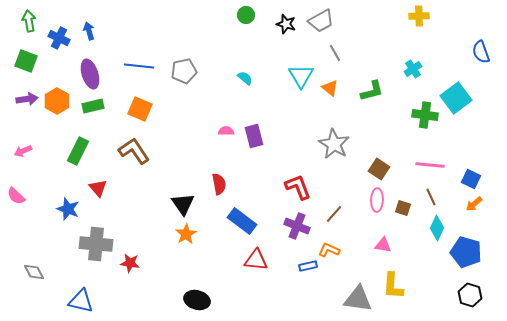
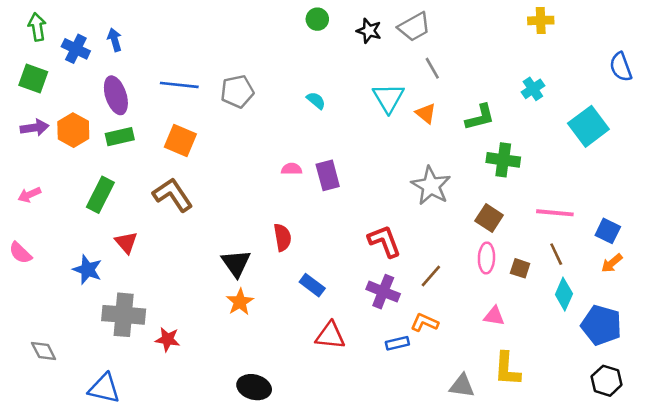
green cross: (425, 115) -> (503, 160), moved
blue rectangle: (242, 221) -> (312, 285), size x0.7
gray triangle: (358, 299) -> (462, 386), size x0.7

